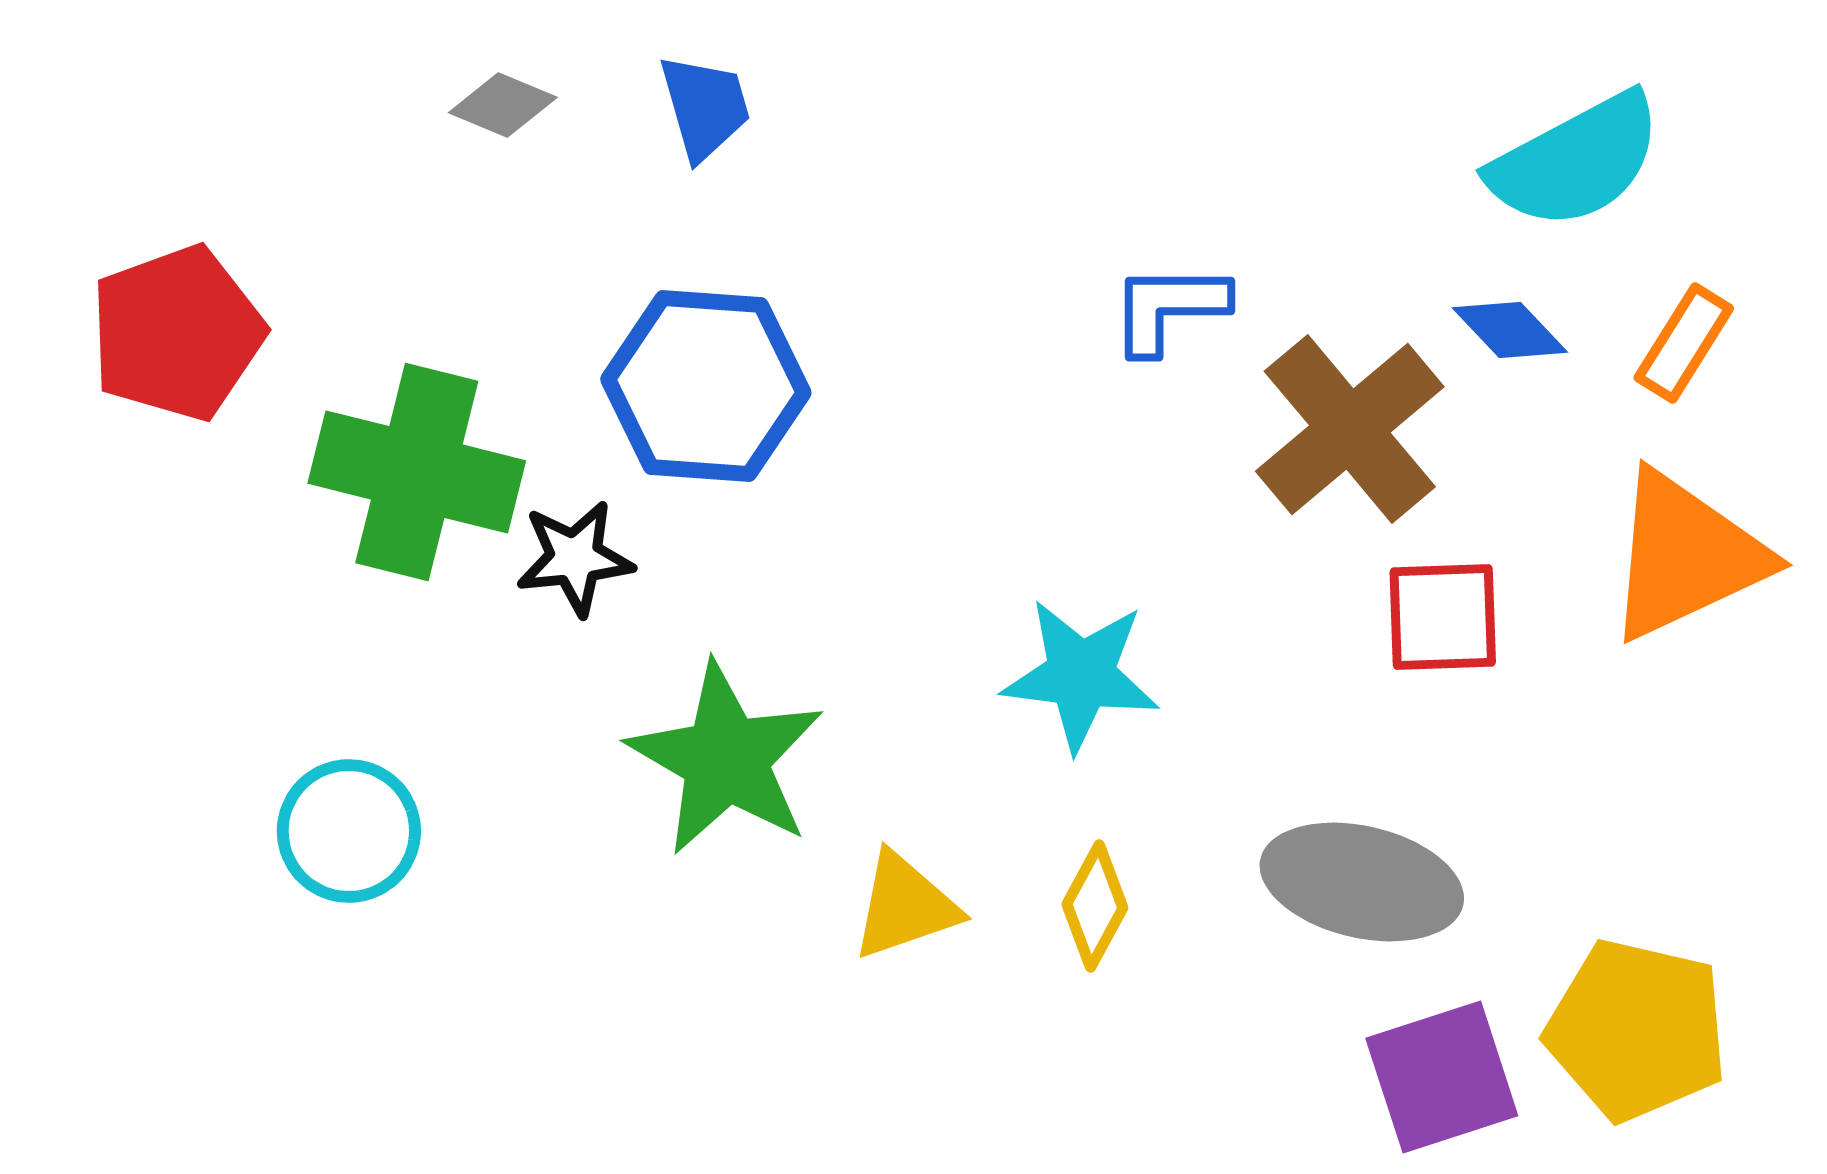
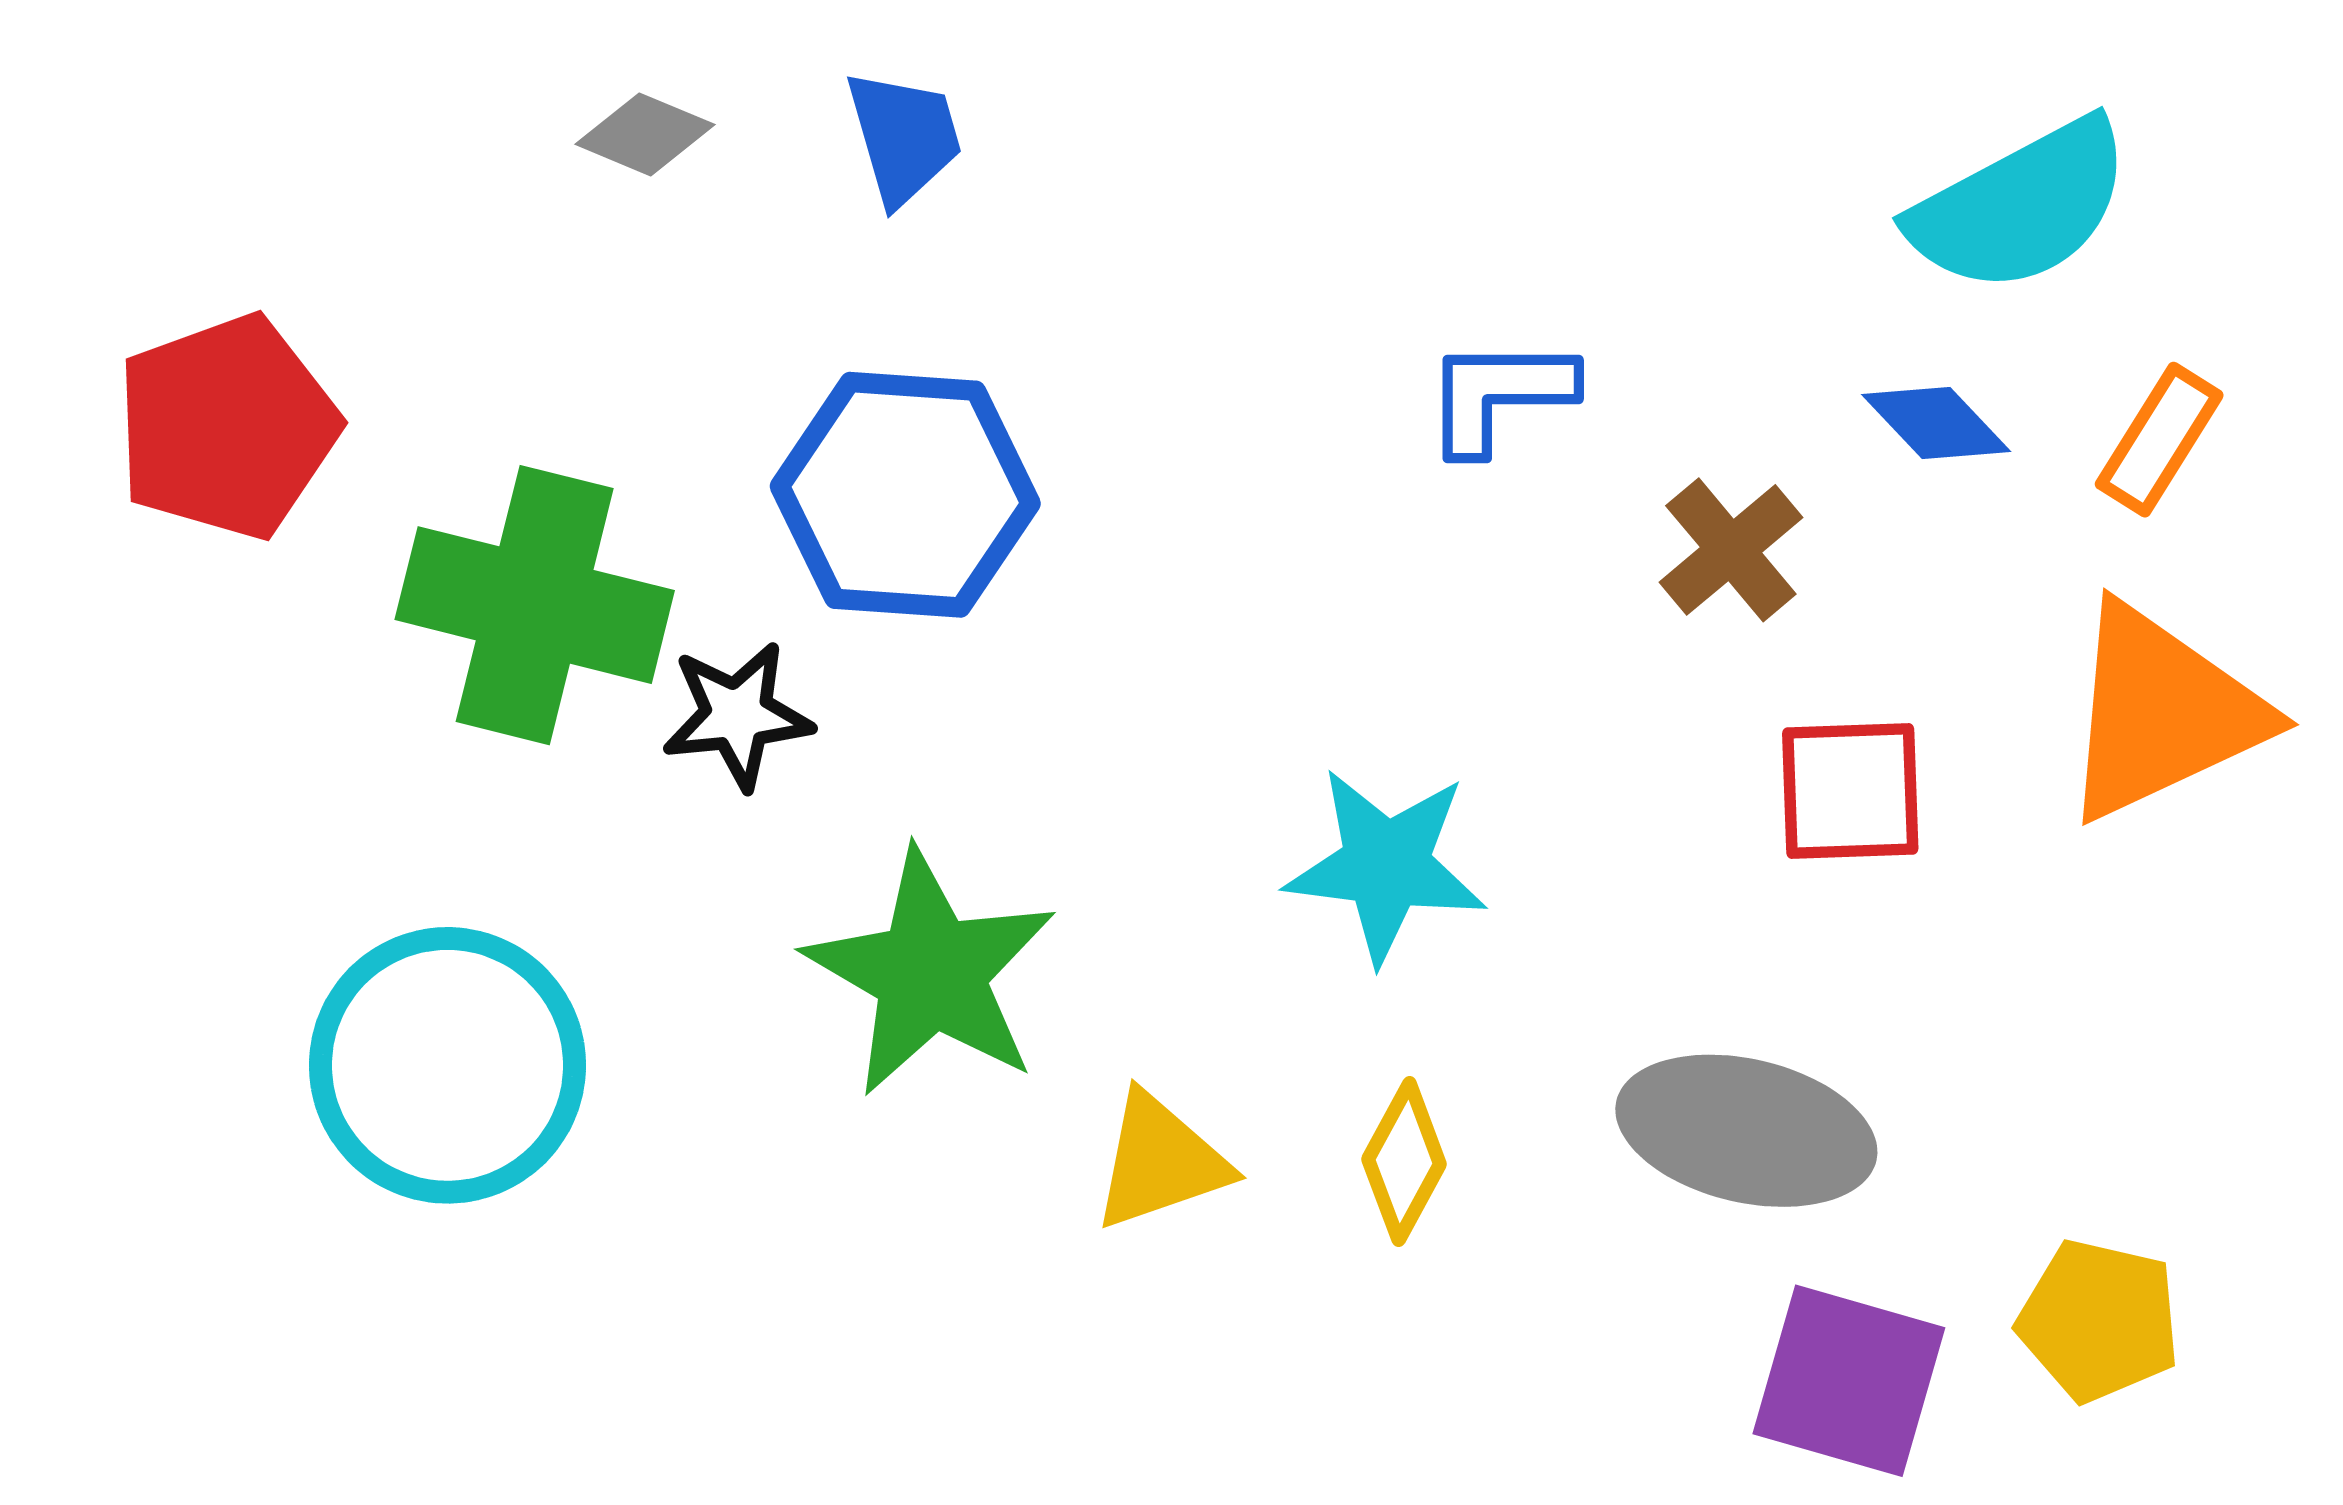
brown cross: (1350, 429) -> (1731, 550), size x0.6
cyan circle: (349, 831) -> (447, 1065), size x1.5
yellow pentagon: (1637, 1030) -> (2099, 1321), size x0.7
purple square: (1442, 1077) -> (1849, 1381), turned 34

